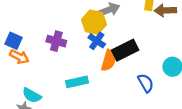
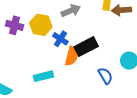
yellow hexagon: (94, 22) -> (41, 25), moved
purple cross: (56, 41) -> (14, 25), moved

